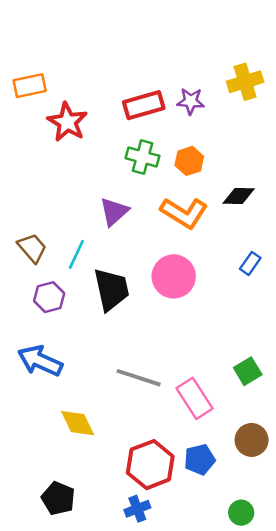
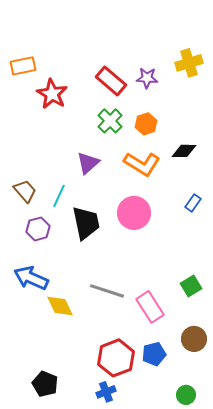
red rectangle: (144, 105) -> (111, 81), turned 56
green cross: (143, 157) -> (110, 121), turned 30
yellow diamond: (78, 423) -> (60, 306), moved

